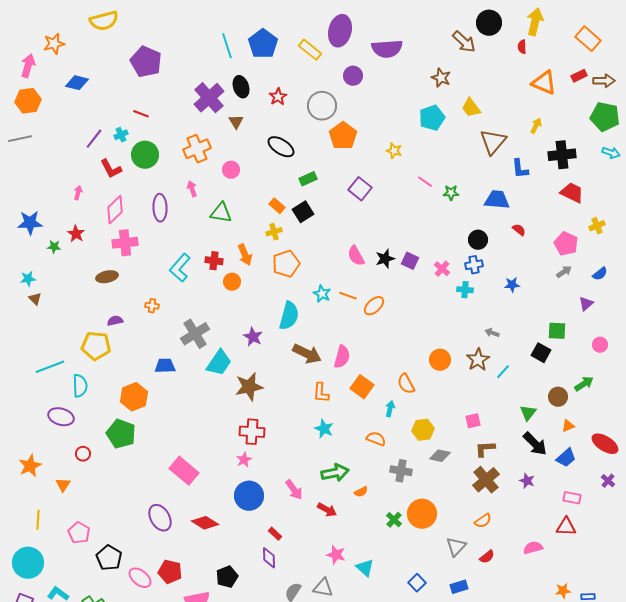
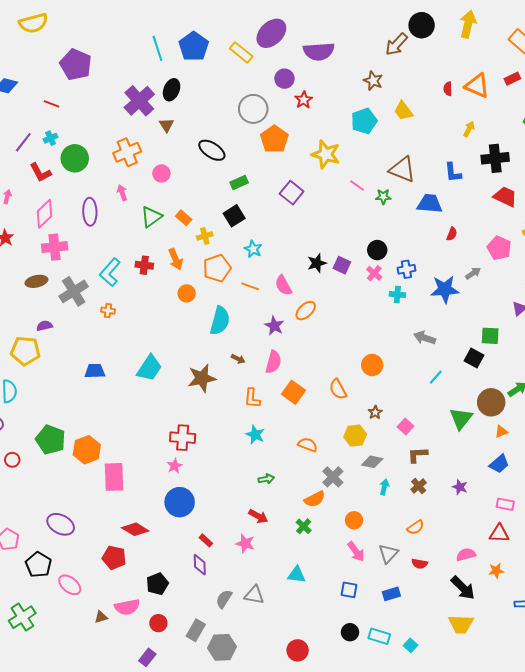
purple ellipse: (340, 31) -> (271, 33), turned 32
brown arrow: (464, 42) -> (396, 44), turned 90
red semicircle: (522, 47) -> (448, 89), moved
black ellipse: (241, 87) -> (172, 90), turned 40
red star: (278, 97) -> (304, 100), moved
red line: (141, 114) -> (52, 104), moved
brown triangle: (493, 142) -> (402, 169), moved, turned -48
yellow star: (394, 151) -> (326, 154), size x1.8
orange rectangle: (277, 206) -> (184, 218), moved
green triangle: (221, 213) -> (151, 217), turned -45
red semicircle: (519, 230) -> (452, 234), turned 72
black circle: (478, 240) -> (377, 250), moved
pink semicircle: (356, 256) -> (283, 285), moved
gray arrow: (564, 272) -> (473, 273), moved
orange circle: (232, 282) -> (187, 293), moved
blue star: (512, 285) -> (445, 289), size x1.8
cyan star: (322, 294) -> (253, 249), moved
orange line: (348, 296) -> (250, 286), moved
orange cross: (152, 306) -> (108, 311), moved
gray arrow: (492, 333) -> (425, 338), size x1.5
gray cross: (195, 334) -> (74, 291), moved
purple star: (253, 337) -> (274, 326), moved
brown arrow: (307, 354) -> (238, 359), size x0.5
brown star: (478, 360) -> (375, 412), moved, size x0.6
brown star: (249, 387) -> (202, 378), moved
orange hexagon: (134, 397) -> (87, 450), moved
brown circle: (558, 397) -> (491, 402), size x1.4
cyan arrow: (390, 409) -> (384, 487), moved
green triangle: (528, 413) -> (461, 418), size x1.4
pink square: (473, 421) -> (405, 427), turned -35
black arrow: (535, 444) -> (463, 588), moved
pink rectangle: (184, 471) -> (114, 477), turned 48
gray cross: (401, 471) -> (333, 477), turned 35
green arrow: (335, 473) -> (266, 479), size x0.6
brown cross: (486, 480) -> (419, 486), size x0.6
pink arrow: (294, 490) -> (356, 552), moved
orange semicircle: (361, 492) -> (315, 499), moved, size x1.5
orange circle: (422, 514) -> (354, 520), size x0.6
purple ellipse: (160, 518) -> (61, 524), moved, turned -32
green cross: (394, 520) -> (304, 526), moved
pink star: (336, 555) -> (245, 543), moved
red semicircle: (487, 557) -> (420, 564), turned 49
cyan triangle: (365, 568) -> (297, 575), turned -36
red pentagon: (170, 572) -> (114, 558), moved
blue square: (417, 583) -> (349, 590), turned -36
orange star: (563, 591) -> (496, 571), moved

